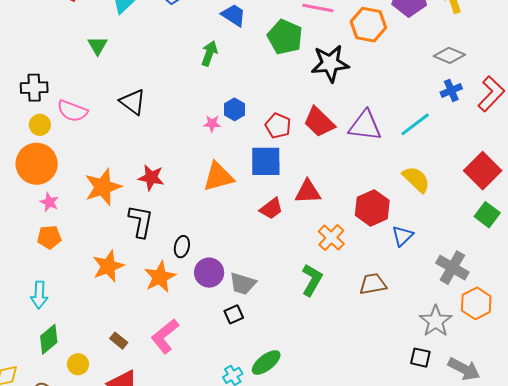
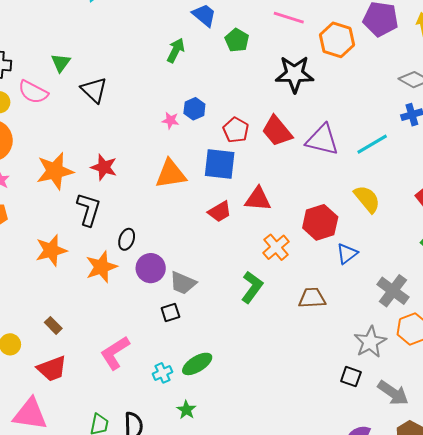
green pentagon: (285, 37) -> (237, 40), moved, size x0.7
green triangle: (98, 46) -> (61, 63), moved
pink L-shape: (165, 336) -> (115, 353), moved

